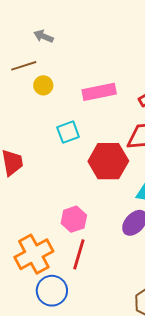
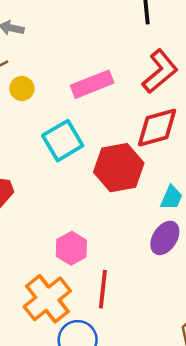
cyan square: (68, 132) -> (63, 141), size x1.4
pink hexagon: (74, 219) -> (71, 248), moved

